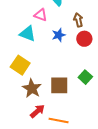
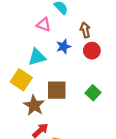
cyan triangle: (28, 34) -> (37, 57), moved, turned -36
brown square: (59, 85) -> (57, 90), moved

